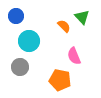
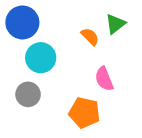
blue circle: (16, 16) -> (22, 22), size x1.5
green triangle: (82, 17) -> (115, 24), turned 35

